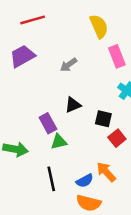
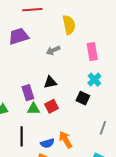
yellow semicircle: (99, 26) -> (69, 25), moved
black square: (103, 119) -> (83, 98), moved
red square: (117, 138) -> (52, 106), moved

